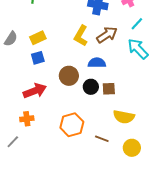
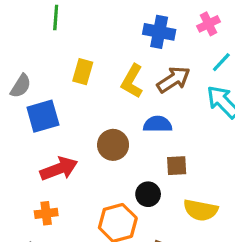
yellow rectangle: (38, 38) -> (83, 72), moved, turned -49
blue square: (38, 58) -> (43, 116), moved, size x1.5
black circle: (91, 87) -> (148, 194), moved

